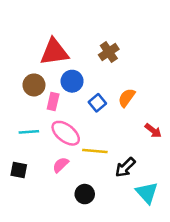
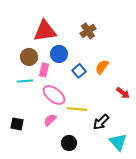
cyan line: (29, 132) -> (25, 81), moved

